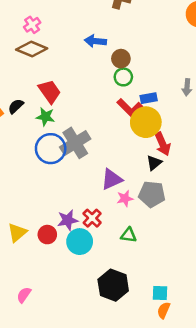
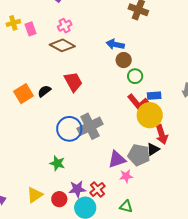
brown circle: (121, 59) -> (124, 60), moved
green star: (45, 117) -> (57, 163), moved
gray pentagon: (152, 194) -> (139, 155), moved

